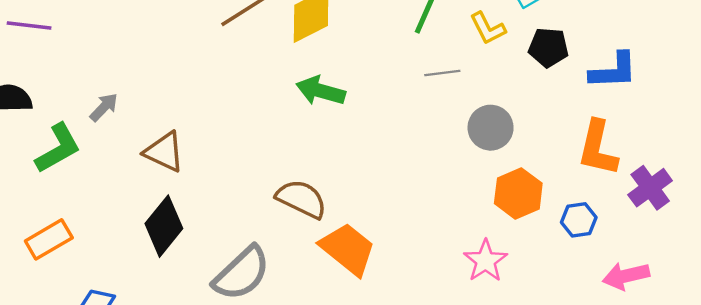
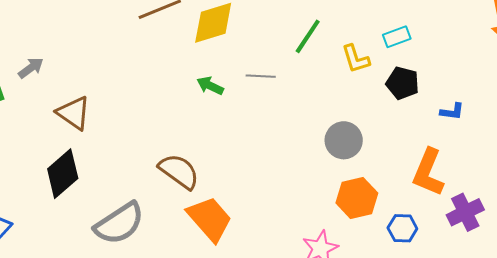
blue L-shape: (613, 71) -> (452, 112), size x0.6
gray line: (442, 73) -> (261, 76), moved
green arrow: (321, 91) -> (210, 86), size x0.7

